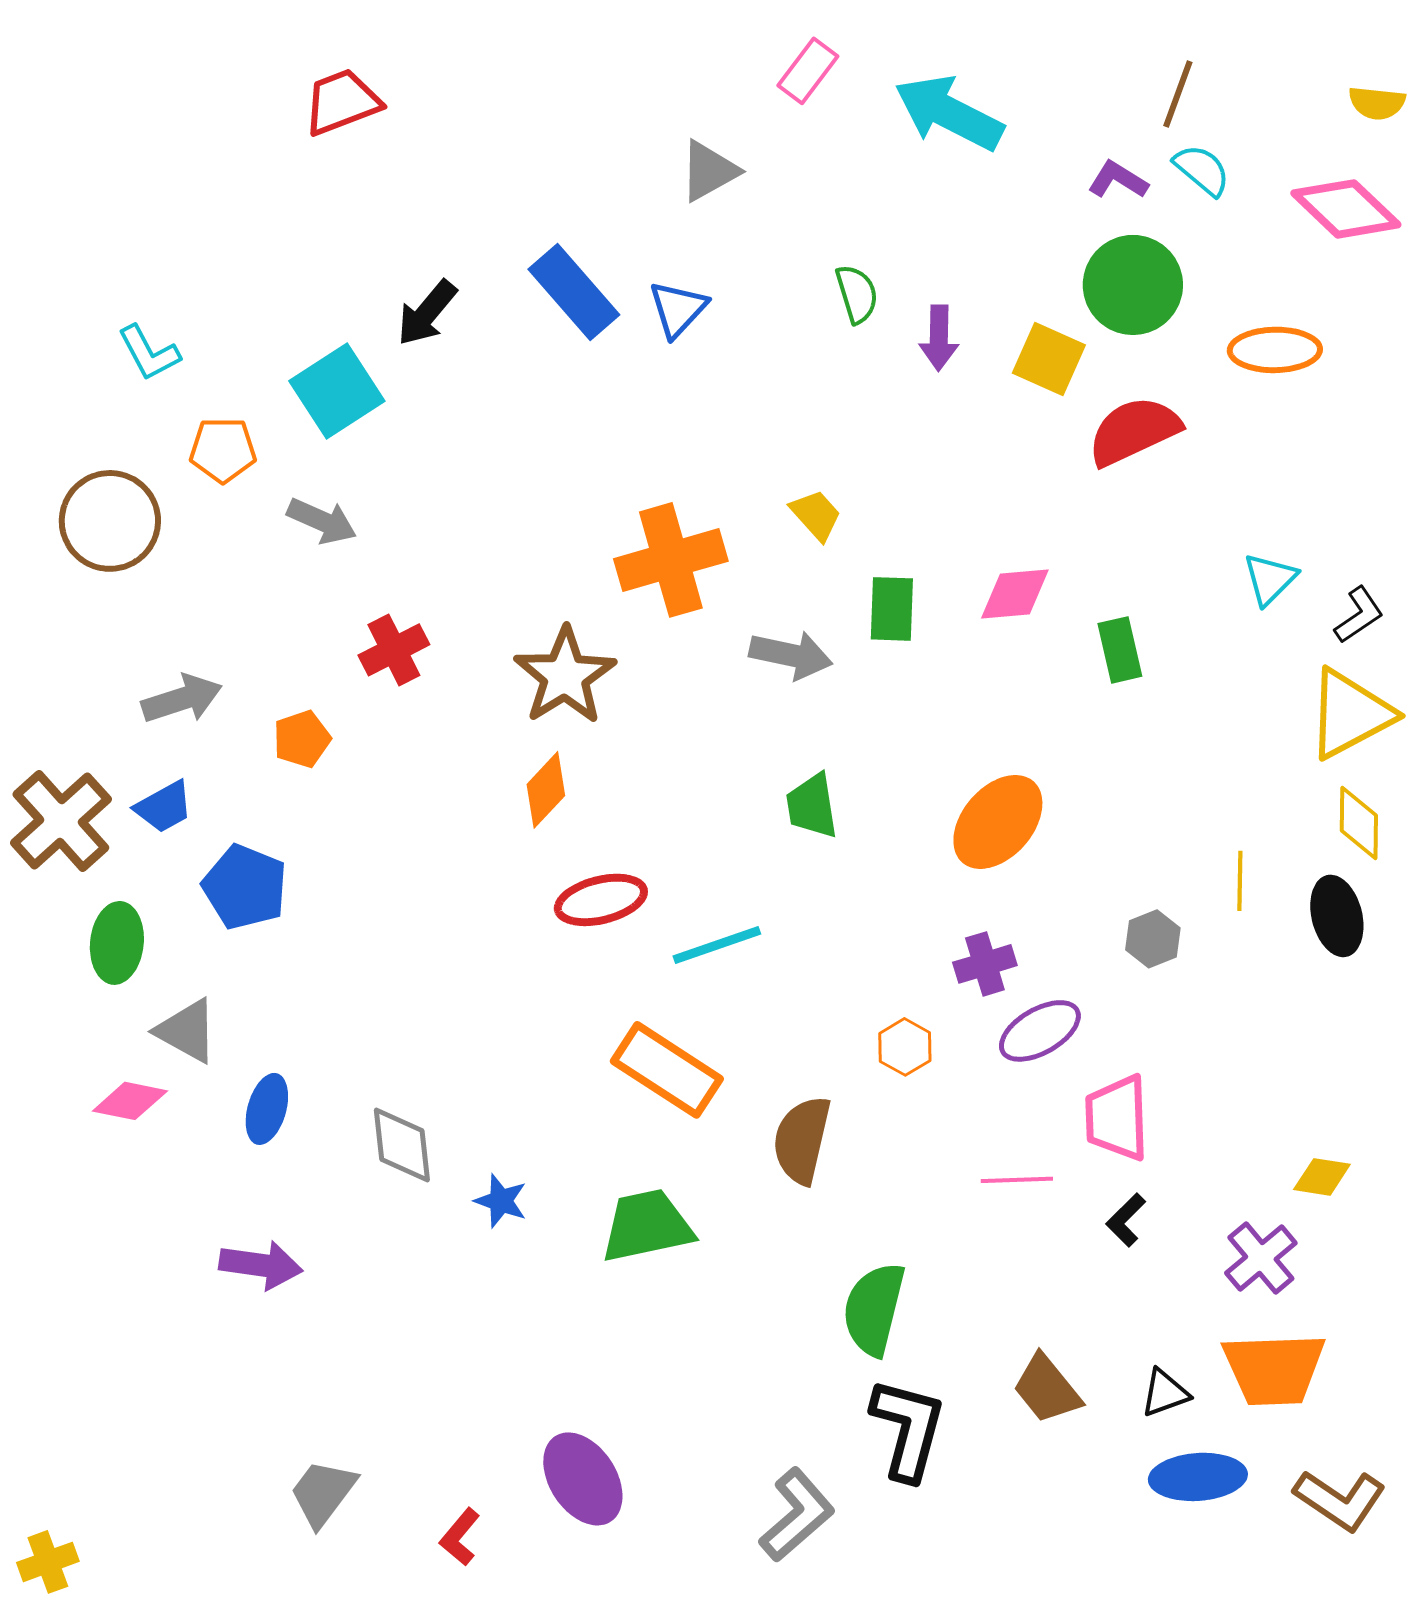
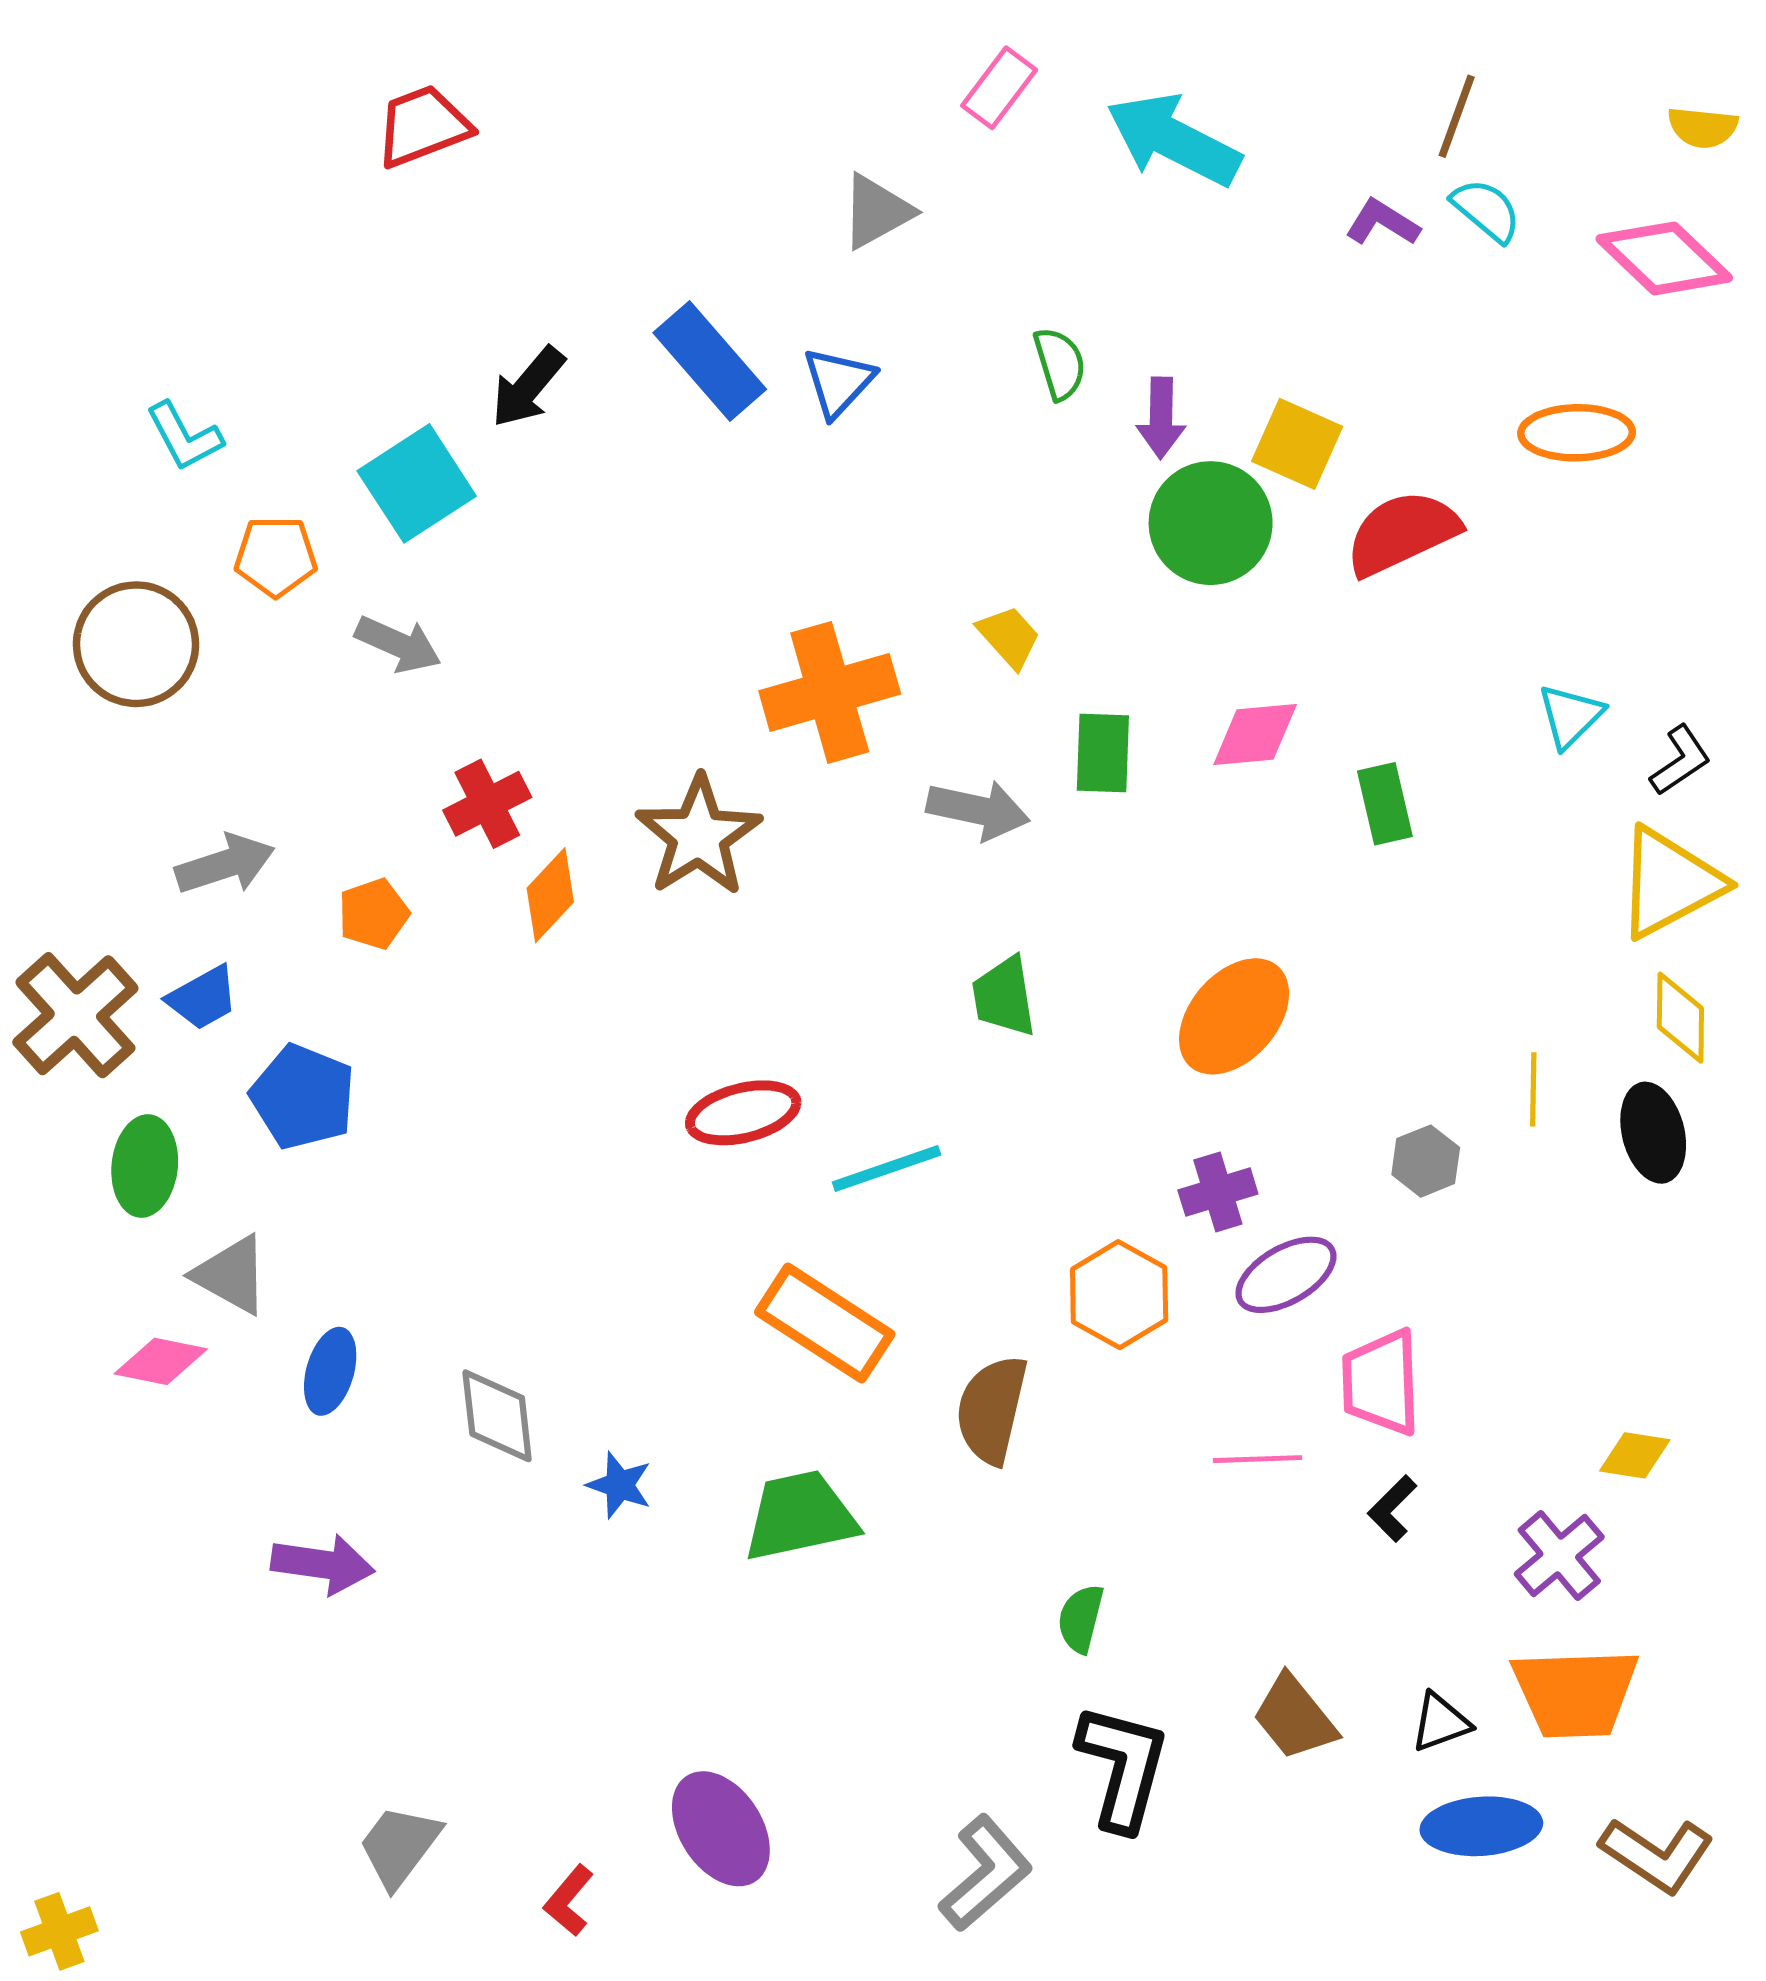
green circle: (1133, 285) -> (1211, 523), moved
orange diamond: (546, 790) -> (550, 895), moved
orange hexagon: (905, 1047) -> (1119, 1295), size x1.5
green semicircle: (874, 1309) -> (1081, 1619), size x0.6

